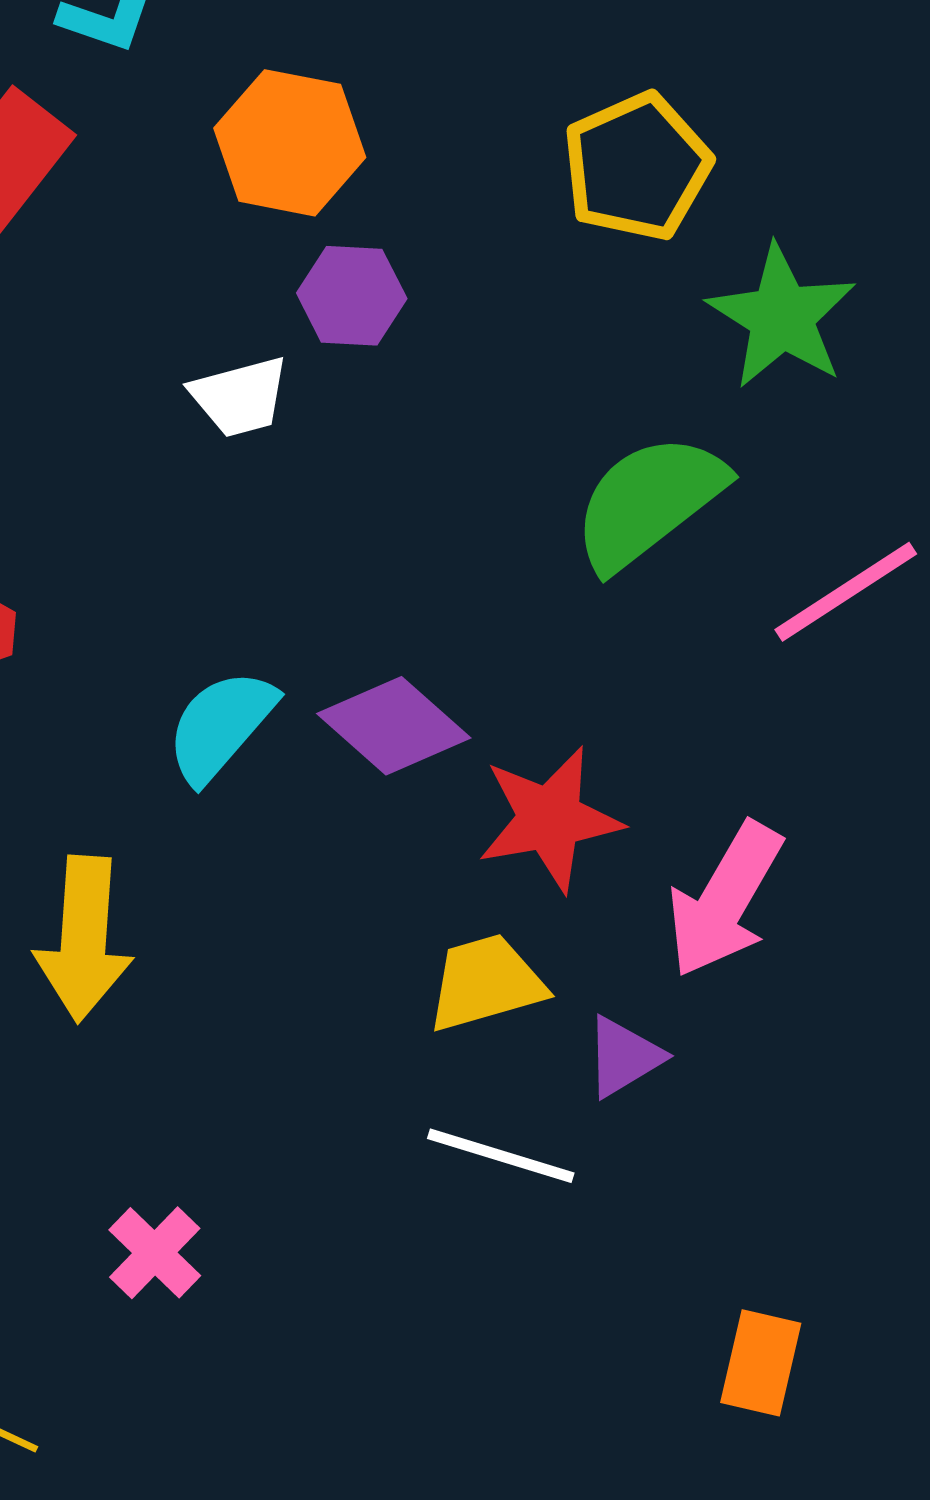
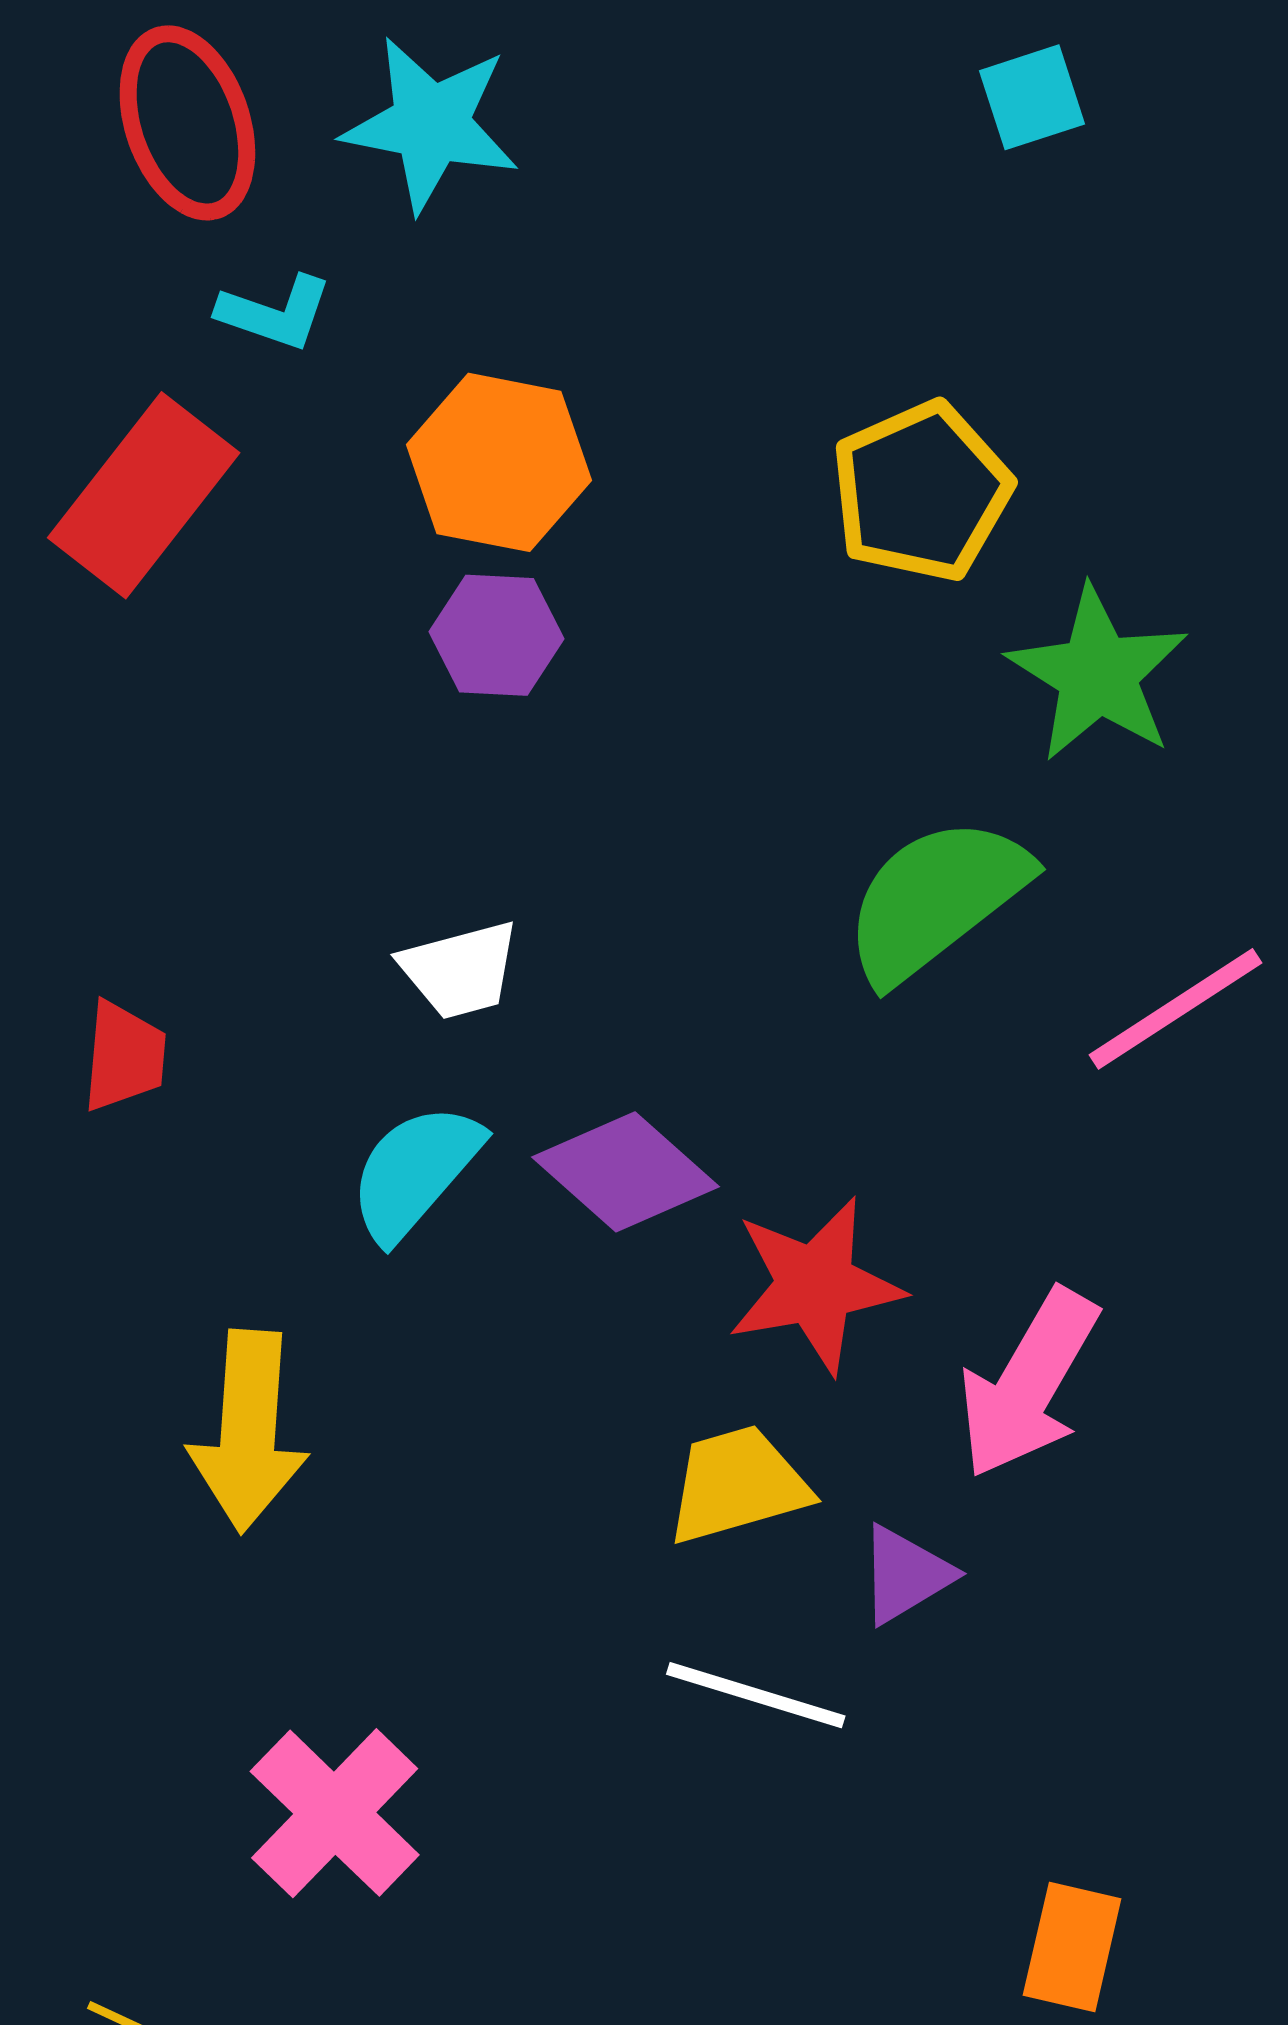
purple hexagon: (352, 296) -> (496, 635), moved
white trapezoid: (240, 397) -> (460, 970), moved
pink cross: (155, 1253) -> (335, 1813), size x1.5

